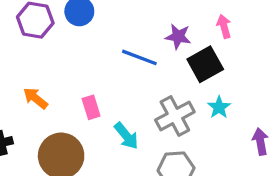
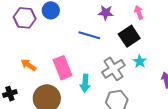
purple star: (178, 37) -> (106, 13), moved
pink rectangle: (91, 107) -> (62, 68), size x1.6
cyan arrow: (126, 136) -> (85, 83), turned 48

